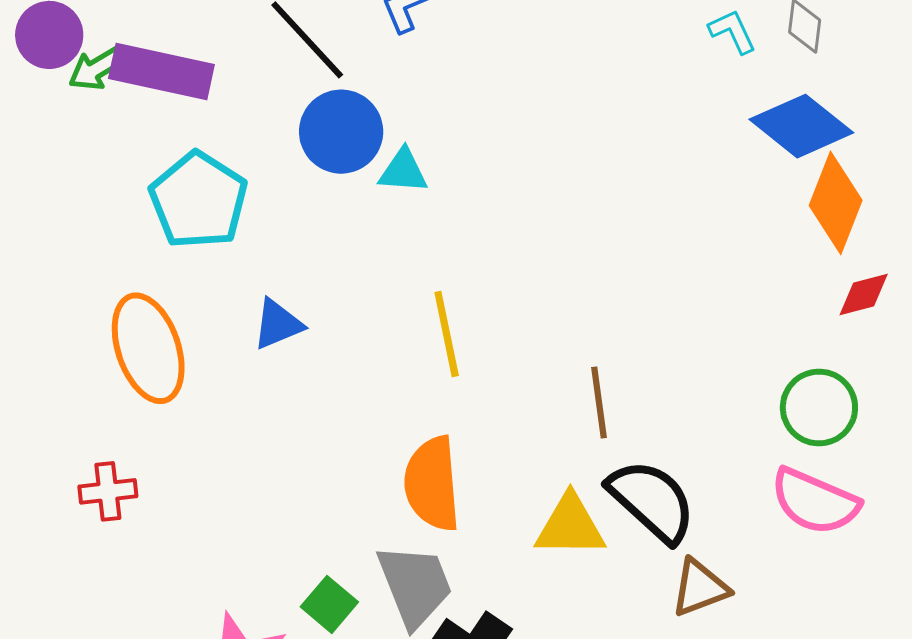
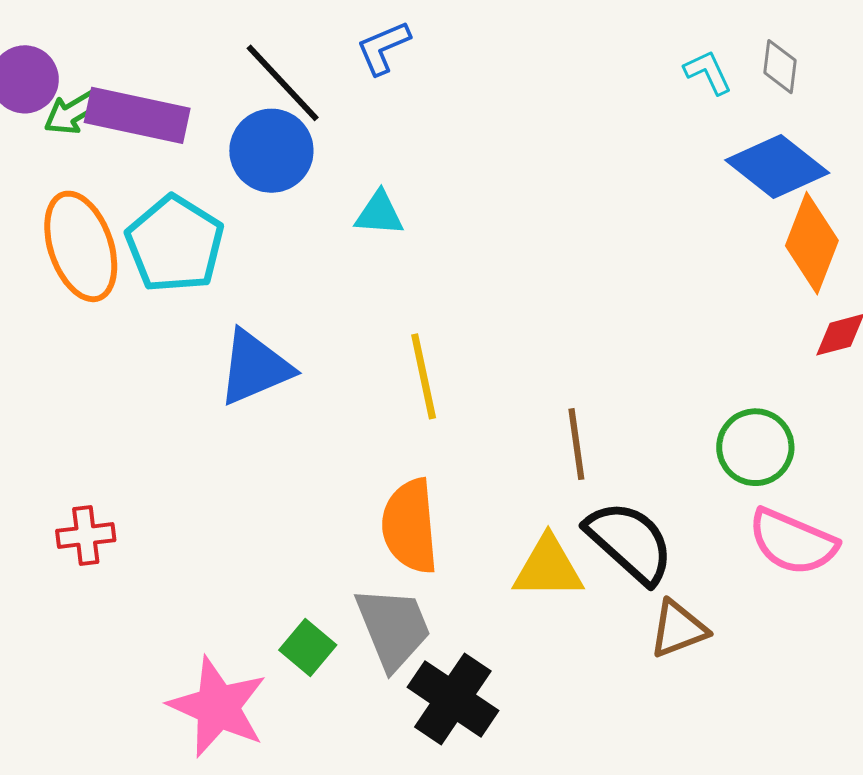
blue circle: (341, 132) -> (271, 151), moved
blue triangle: (278, 324) -> (255, 367), size x1.5
orange ellipse: (148, 348) -> (81, 246), moved
green circle: (819, 408) -> (755, 447), moved

